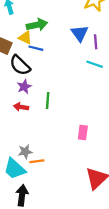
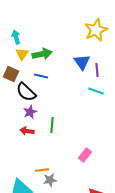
yellow triangle: (25, 38) -> (22, 54), moved, turned 40
pink rectangle: (83, 132) -> (85, 155), turned 32
gray star: (25, 152) -> (50, 180), moved
orange line: (37, 161) -> (42, 170), moved

